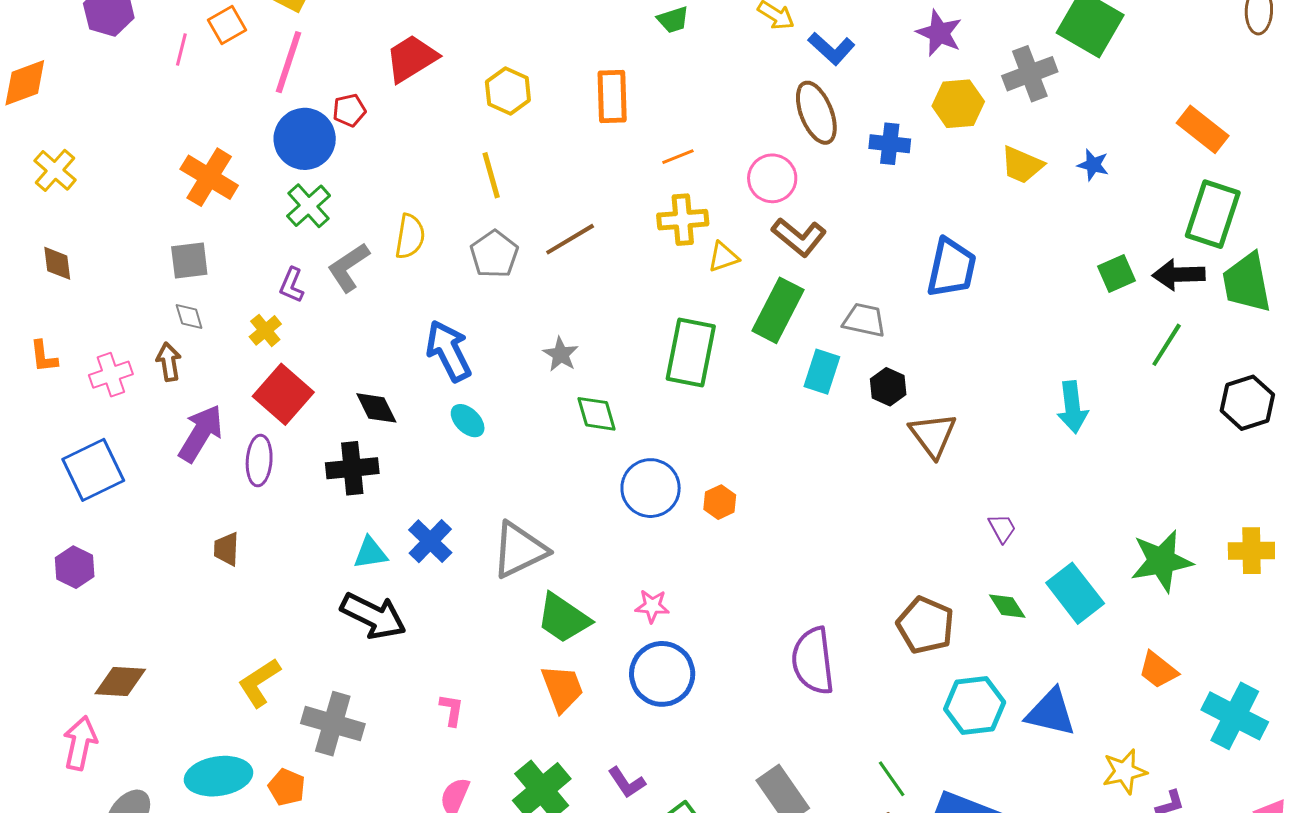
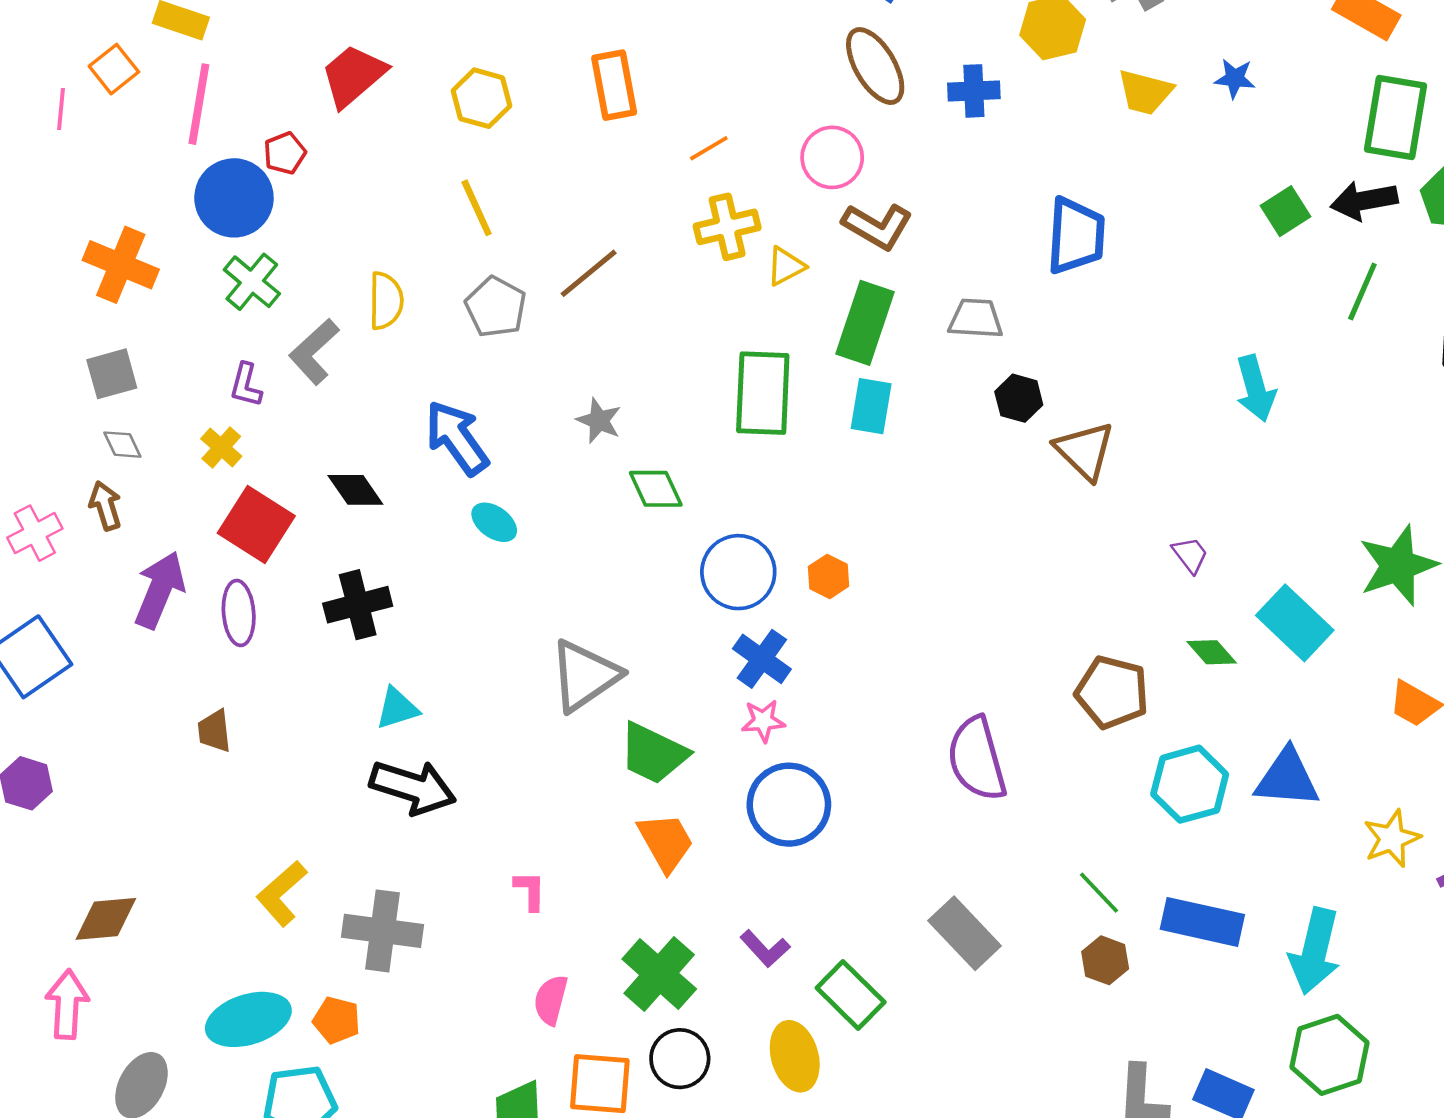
cyan rectangle: (822, 372) -> (871, 406), moved
black diamond: (376, 408) -> (355, 490), moved
blue cross: (430, 541) -> (762, 659), moved

